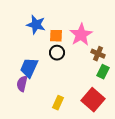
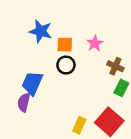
pink star: (81, 35) -> (95, 43), size x0.6
yellow rectangle: (58, 103) -> (79, 125), moved

